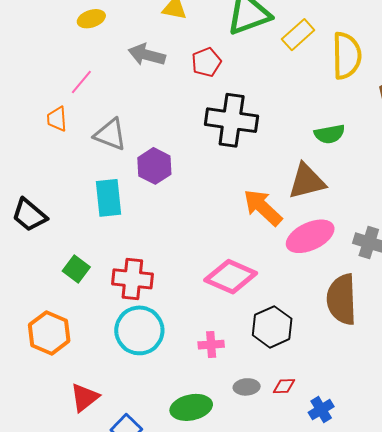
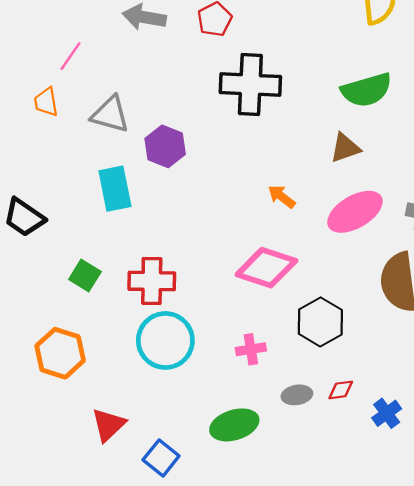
green semicircle: (330, 134) -> (367, 90), size x1.4
brown triangle: (307, 181) -> (345, 148), size x0.7
orange arrow: (263, 207) -> (282, 197), moved, size x0.6

